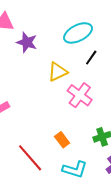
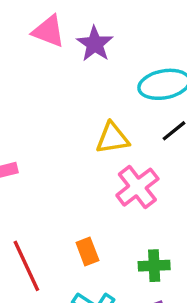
purple star: (27, 42) -> (95, 44), moved

